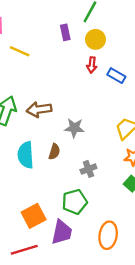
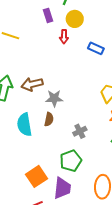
red arrow: (92, 65) -> (64, 37), moved
gray star: (74, 128) -> (54, 98), moved

